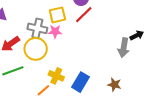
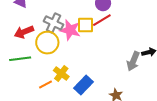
yellow square: (57, 15) -> (86, 25), moved
pink star: (55, 32) -> (70, 30), size x1.5

